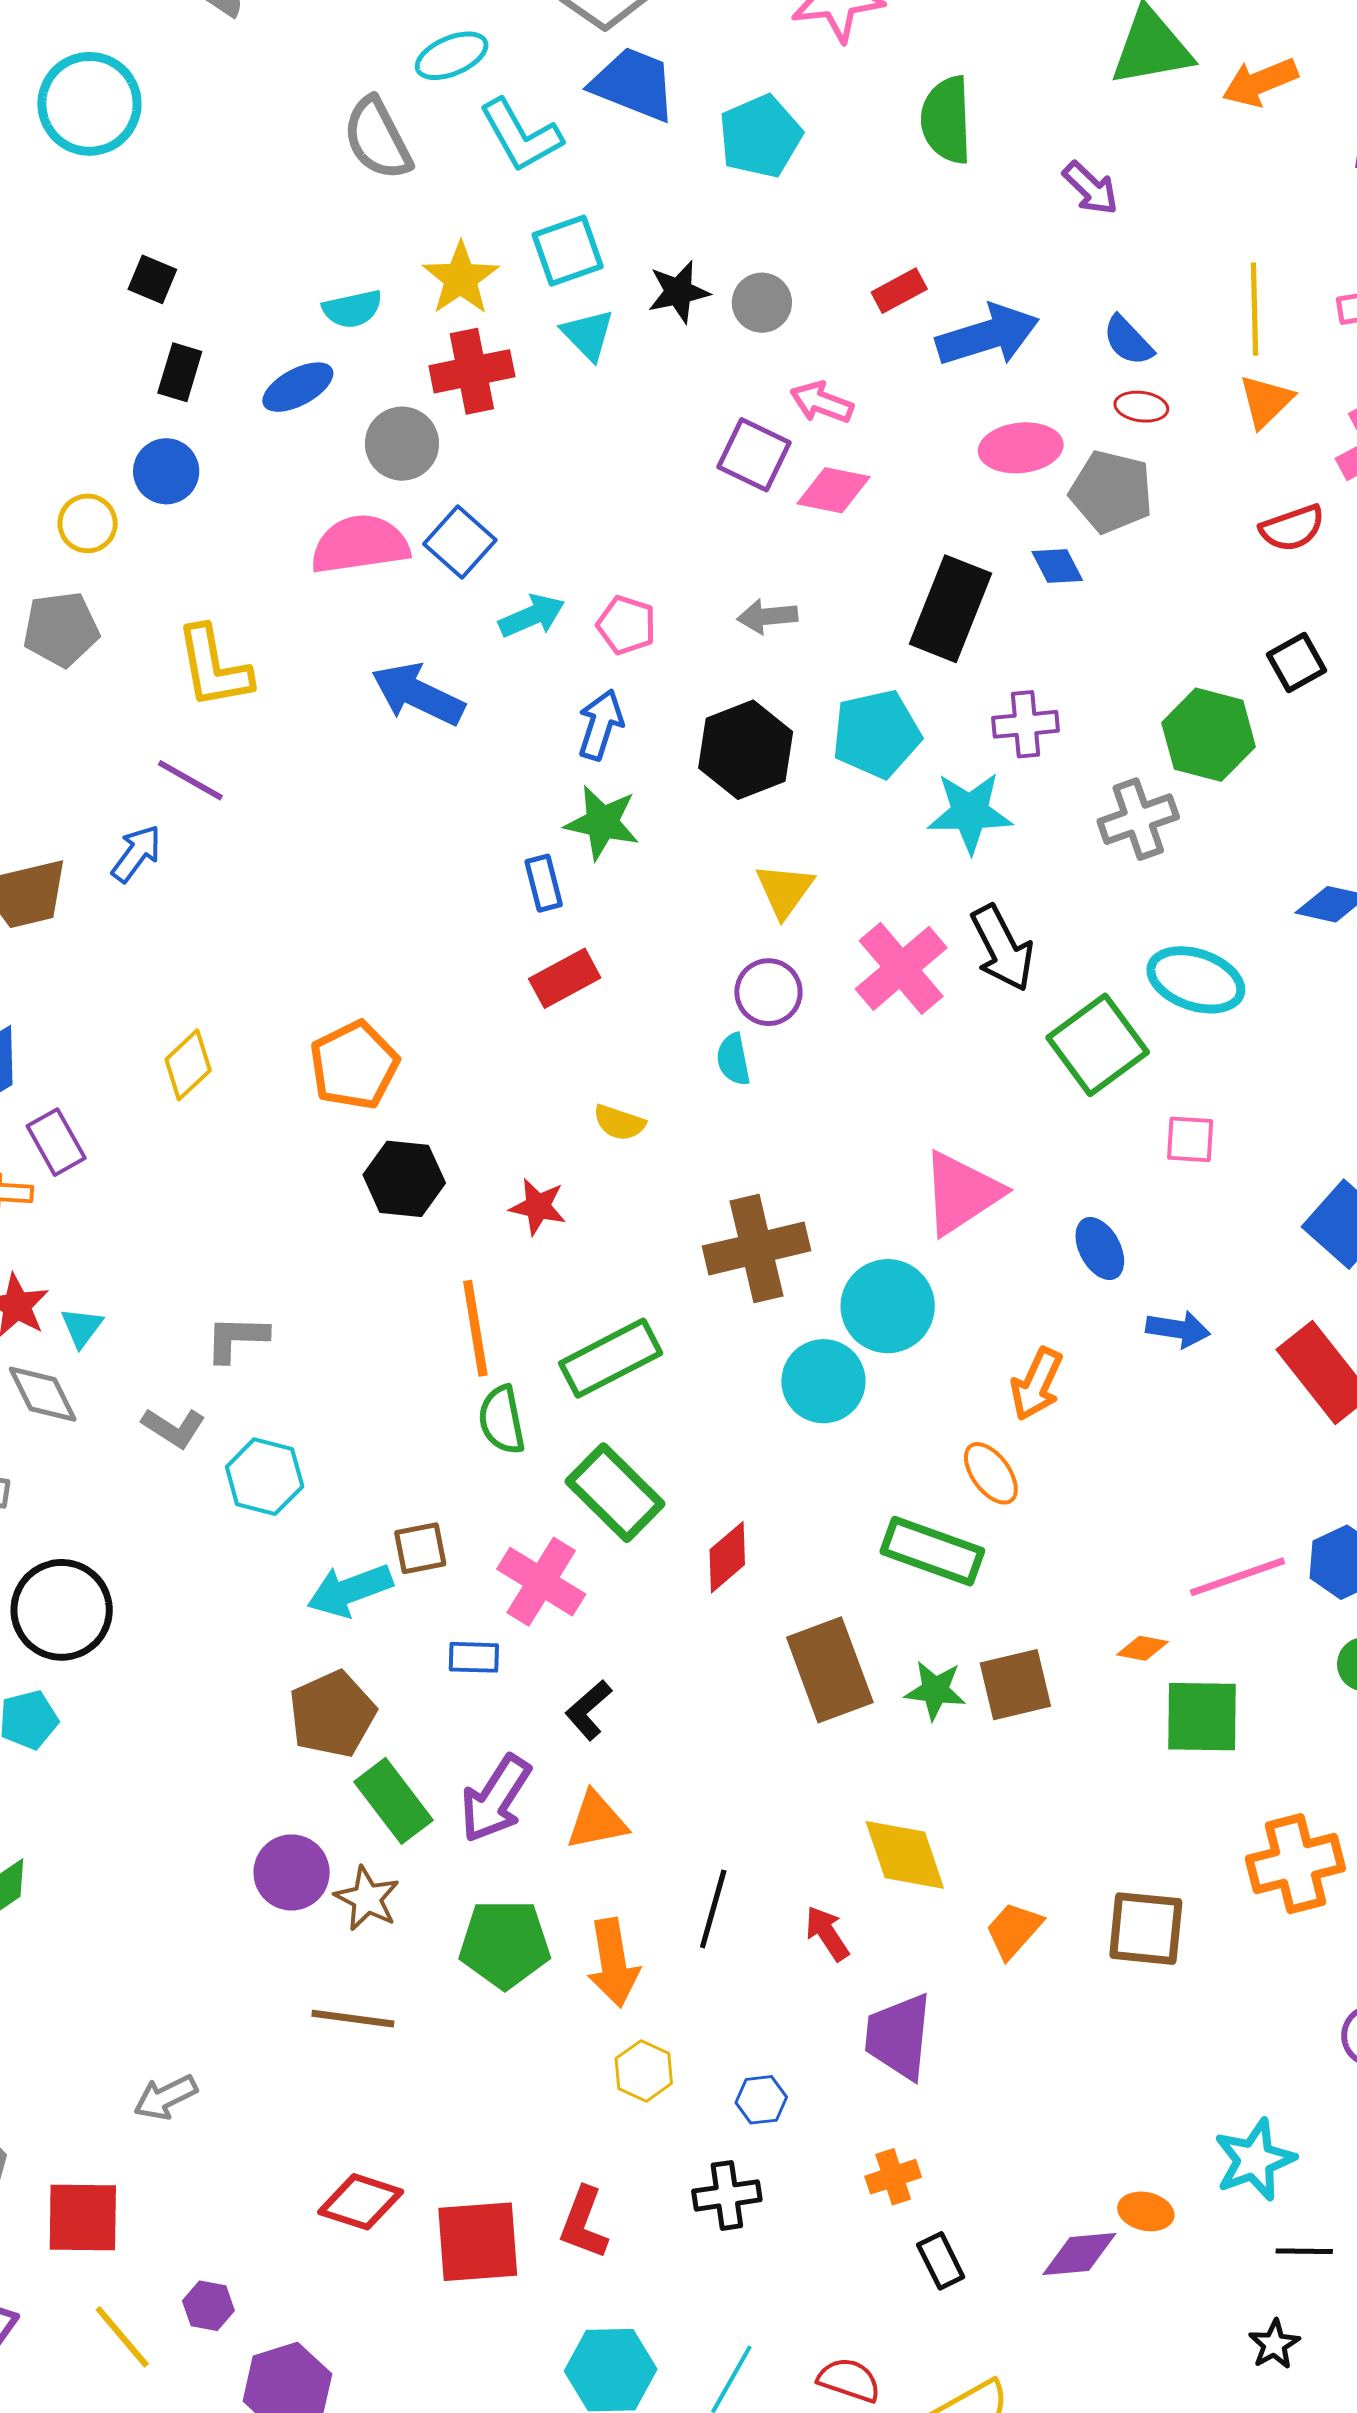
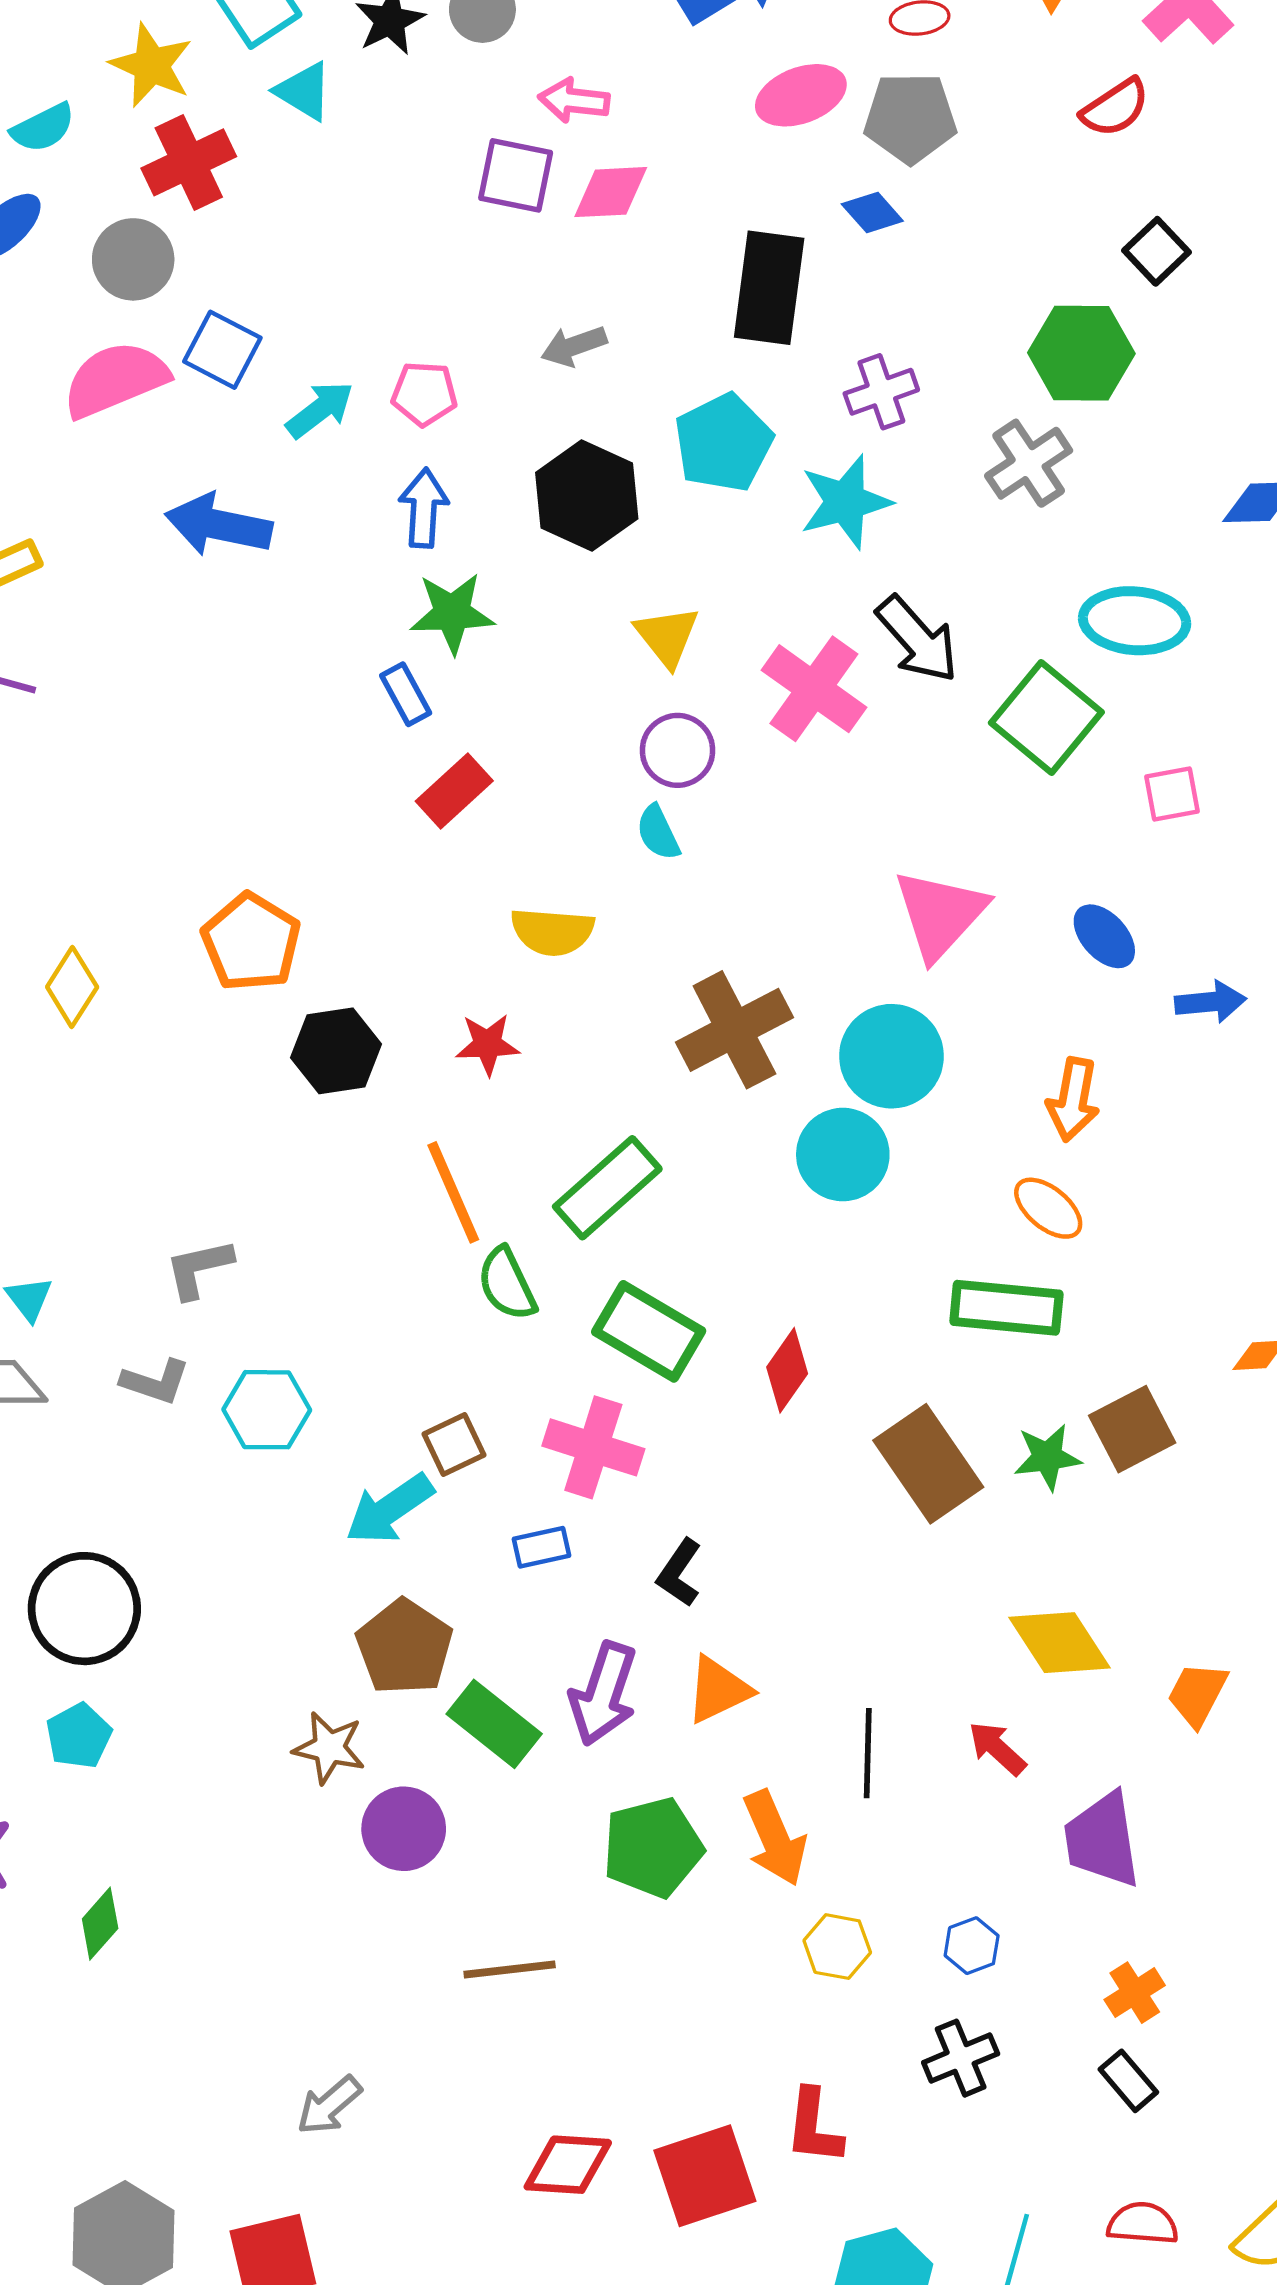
yellow semicircle: (619, 1123) -> (552, 932), size x1.4
brown star: (367, 1898) -> (329, 1748), moved
black rectangle: (941, 2261) -> (1128, 2081), moved

